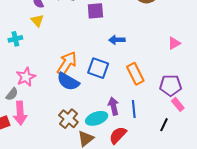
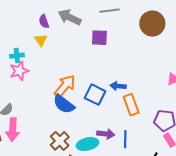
blue arrow: (117, 40) -> (118, 86), moved
pink star: (26, 77) -> (19, 71), moved
purple arrow: (114, 106) -> (106, 134), turned 102

